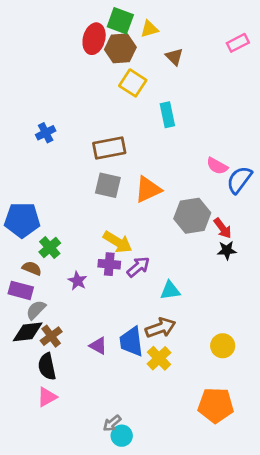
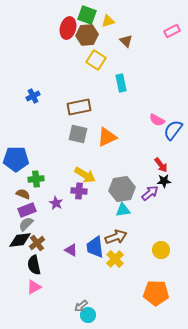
gray hexagon: (192, 216) -> (122, 189), moved
green cross: (50, 248) -> (36, 179), turned 35
purple arrow: (138, 267) -> (150, 193), moved
purple rectangle: (21, 290) -> (27, 210), moved, turned -36

